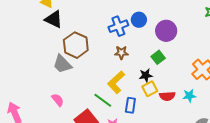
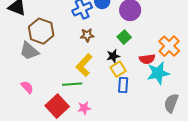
red semicircle: (167, 96) -> (147, 59), moved
cyan star: (189, 96) -> (158, 73), size x1.6
green line: (103, 100) -> (72, 84), turned -36
blue rectangle: (130, 105) -> (123, 85), moved

